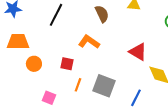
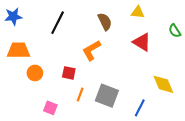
orange L-shape: (89, 42) -> (91, 50), turned -65
red triangle: (138, 52) -> (142, 42), moved

